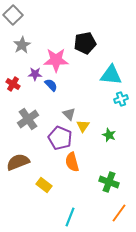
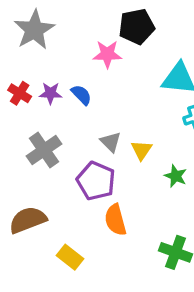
gray star: (22, 45) -> (34, 30), size x1.4
pink star: (56, 60) -> (107, 54), moved, size x0.7
purple star: (35, 74) -> (50, 93), moved
yellow triangle: (83, 126) -> (141, 150), moved

